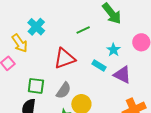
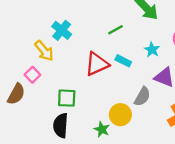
cyan rectangle: (99, 66) -> (123, 61), moved
gray semicircle: (64, 90) -> (142, 97), moved

